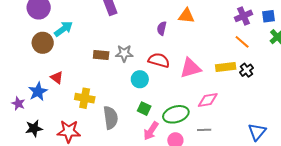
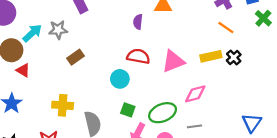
gray star: (124, 53) -> (58, 30), moved
brown rectangle: (101, 55) -> (76, 57), turned -35
red triangle: (57, 78) -> (23, 70), moved

